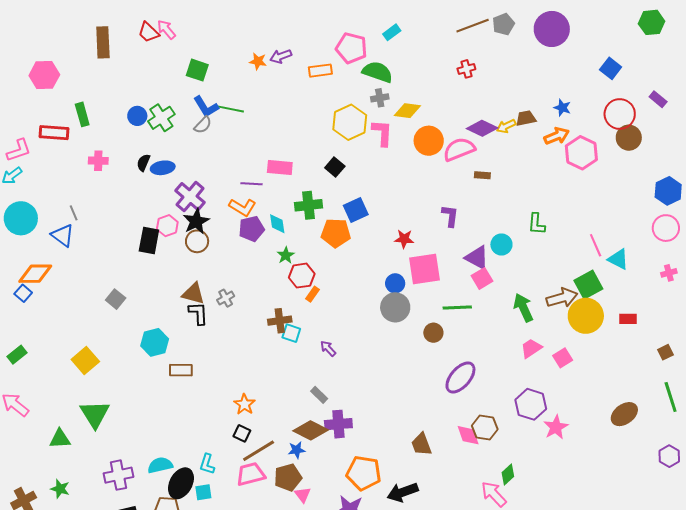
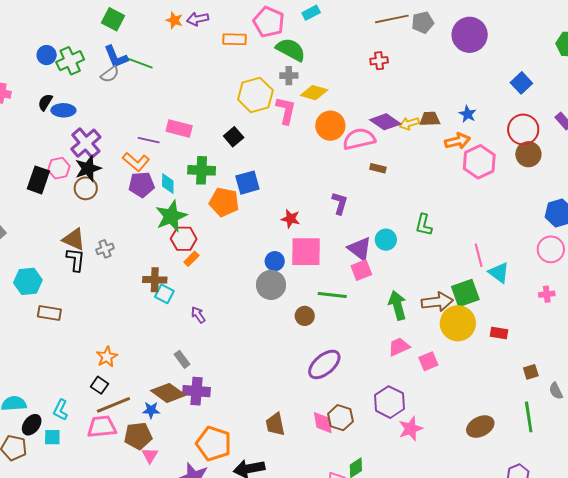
green star: (286, 255) -> (171, 216), size x1.8
black ellipse: (181, 483) -> (32, 425), size x0.7

